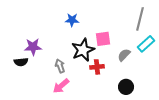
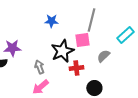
gray line: (140, 19) -> (91, 20), moved
cyan rectangle: (146, 44) -> (125, 35), moved
black circle: (126, 87) -> (94, 88), moved

